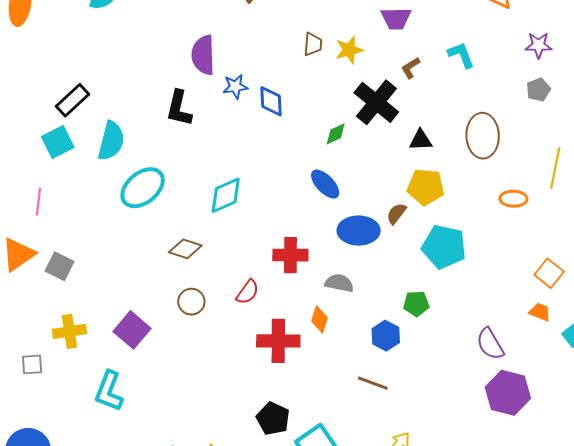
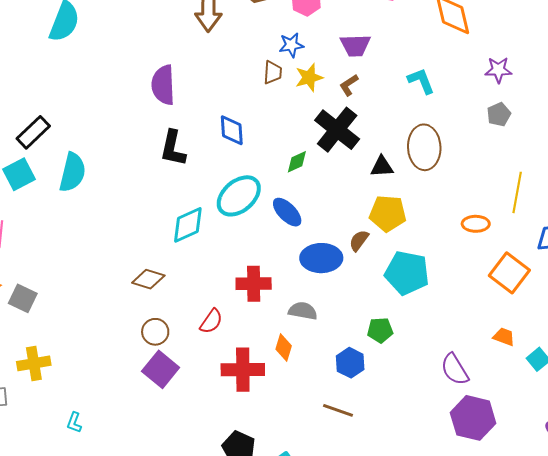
brown L-shape: (411, 68) -> (349, 85), moved
blue star: (235, 86) -> (291, 45), moved
black L-shape: (179, 108) -> (173, 148), moved
brown ellipse: (483, 136) -> (424, 147), moved
cyan ellipse: (143, 188) -> (239, 196), moved
orange square: (549, 273) -> (509, 273), moved, size x1.4
purple square: (132, 330) -> (161, 369), moved
cyan L-shape: (109, 391) -> (74, 423), size x0.5

